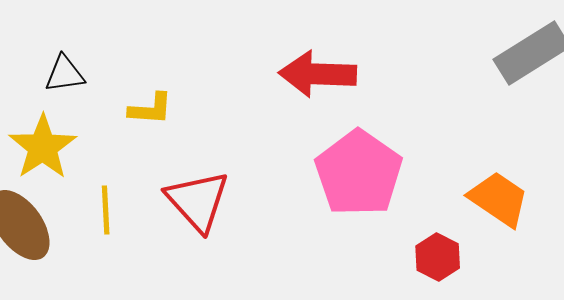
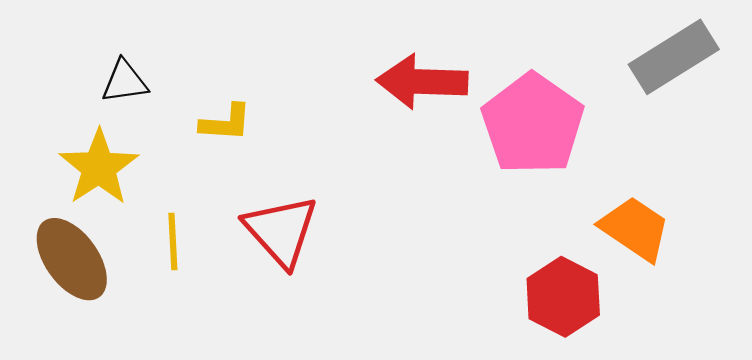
pink pentagon: (359, 173) -> (533, 124), moved
red hexagon: (438, 257) -> (563, 297), size x1.4

